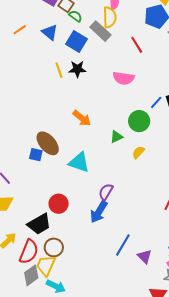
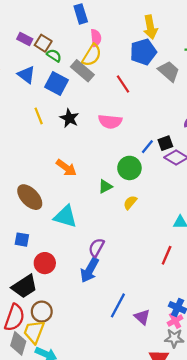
yellow semicircle: (110, 17) -> (92, 55), turned 35
black star: (77, 69) -> (69, 118), moved, turned 30
blue square: (36, 155) -> (22, 240), moved
gray diamond: (31, 275) -> (18, 343), turned -35

